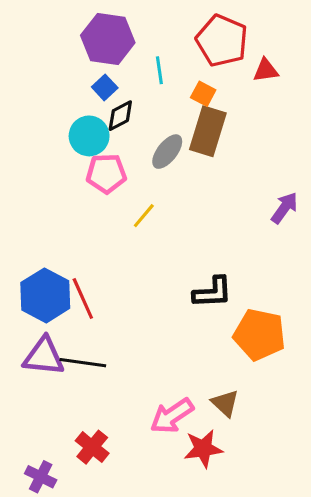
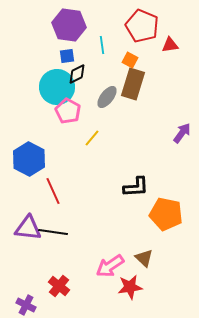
blue square: (105, 87) -> (67, 56), turned 35
cyan circle: (89, 136) -> (57, 87), size x1.4
pink pentagon: (106, 173) -> (68, 111), turned 30
blue hexagon: (45, 295) -> (29, 159), moved

